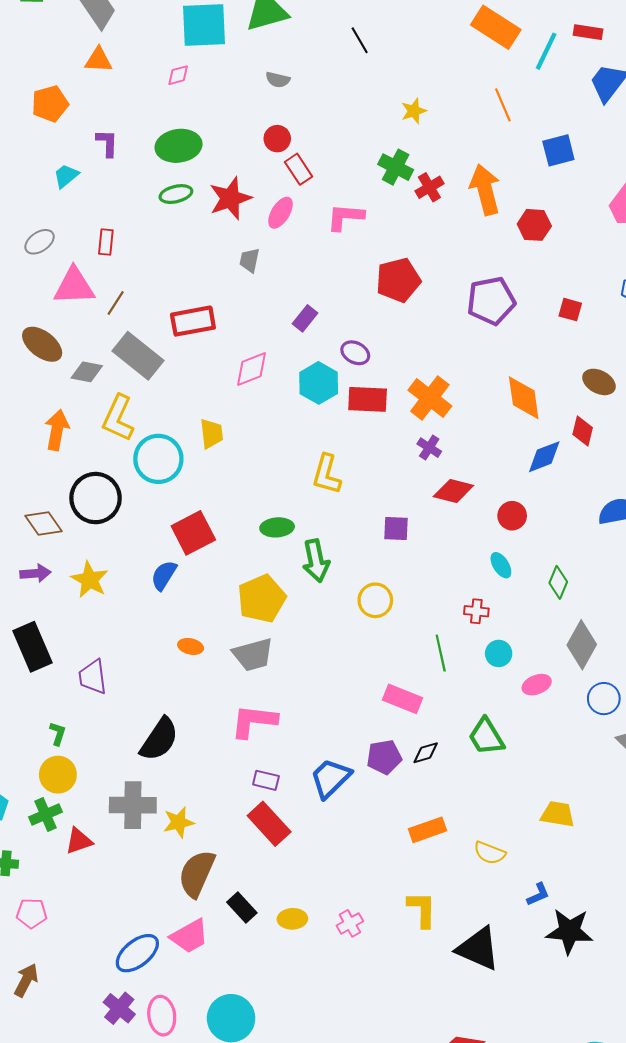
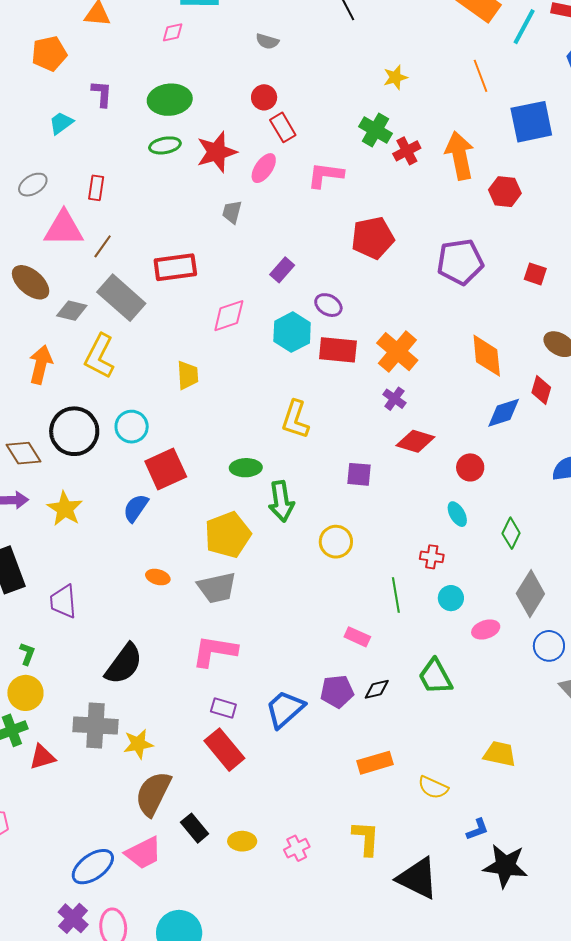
blue square: (558, 150) -> (531, 122), size x1.4
cyan circle: (158, 459) -> (132, 427), moved, size x0.7
pink rectangle: (402, 699) -> (357, 637), size x0.7

